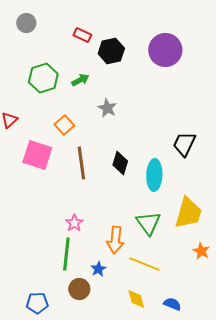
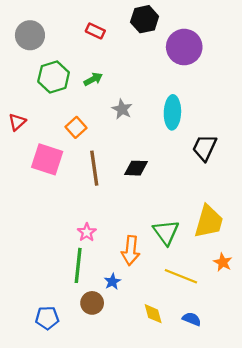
gray circle: (26, 23) -> (30, 35), moved, size x1.4
black hexagon: (111, 51) -> (145, 19), moved
black diamond: (120, 163) -> (136, 168), turned 75
cyan ellipse: (154, 175) -> (172, 112), moved
yellow line: (144, 264) -> (181, 276), moved

